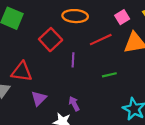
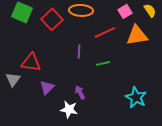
red square: (51, 40) -> (52, 19), moved
green line: (109, 75) -> (103, 63), moved

